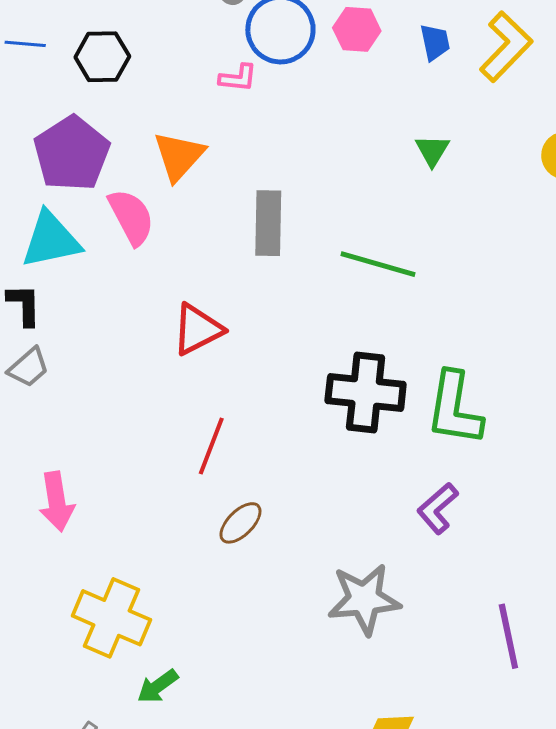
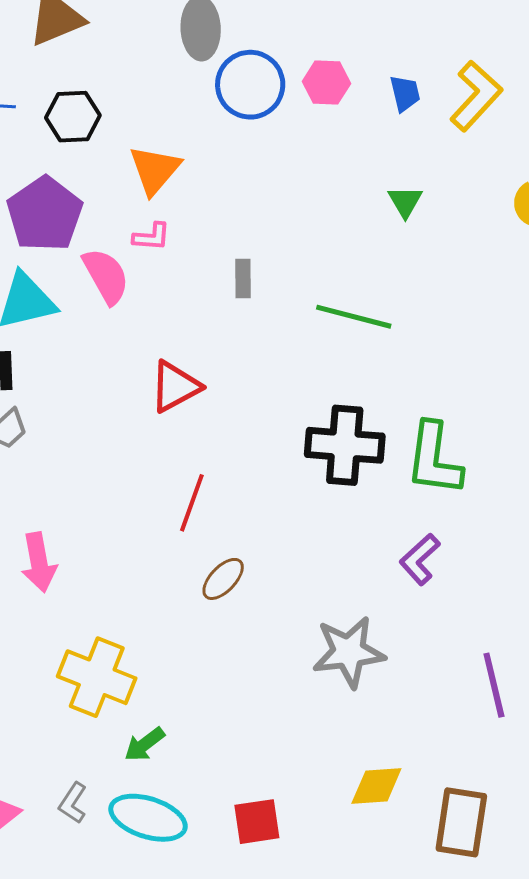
pink L-shape: (238, 78) -> (151, 237), moved
orange triangle: (179, 156) -> (155, 170), moved
gray rectangle: (268, 223) -> (243, 279), size x0.6

